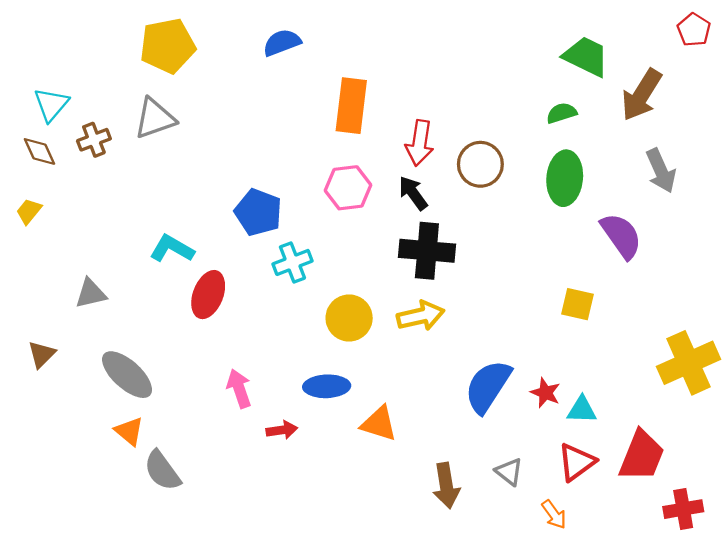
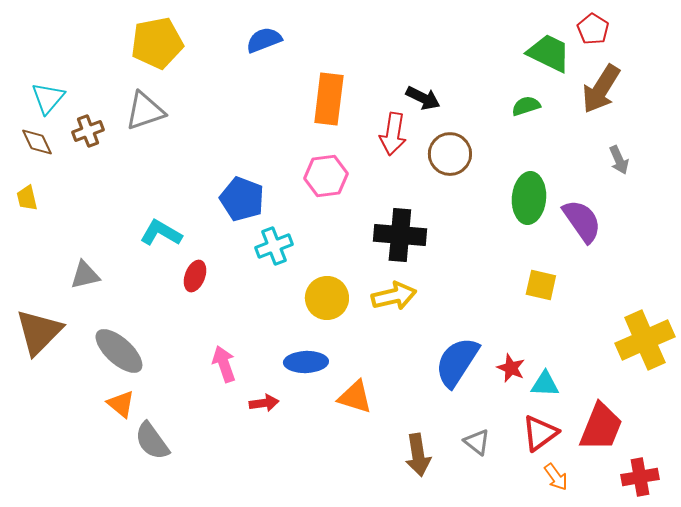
red pentagon: (694, 30) -> (593, 29), moved
gray arrow: (661, 171) -> (619, 160), size x0.7
green ellipse: (565, 178) -> (529, 198), moved
black arrow: (413, 193) -> (423, 98), moved, turned 152
yellow trapezoid: (29, 211) -> (27, 198), turned -52
red ellipse: (208, 295) -> (195, 276), size x0.7
brown triangle: (42, 354) -> (39, 332), size x1.8
orange arrow: (554, 514) -> (556, 477), moved

